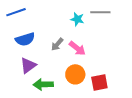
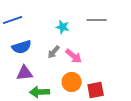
cyan star: (77, 19) -> (63, 27), moved
purple triangle: (28, 65) -> (25, 73), turned 30

